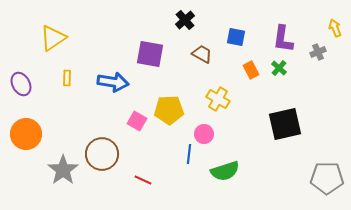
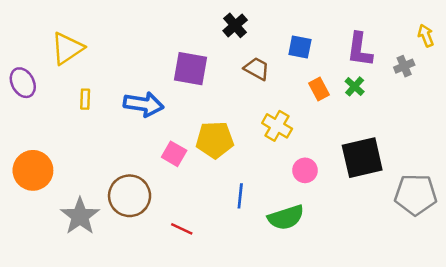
purple ellipse: (21, 84) -> (23, 83), moved
pink circle: (204, 134) -> (305, 170), moved
gray pentagon: (327, 178) -> (416, 195), moved

